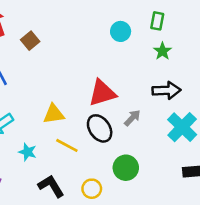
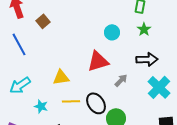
cyan circle: (121, 31) -> (112, 32), moved
black ellipse: (100, 128) -> (96, 103), moved
yellow line: (67, 145) -> (71, 101), turned -30

